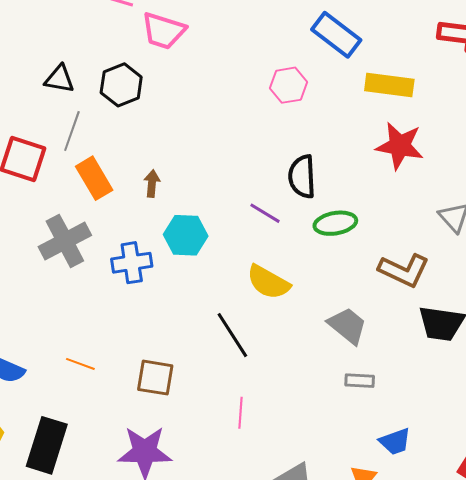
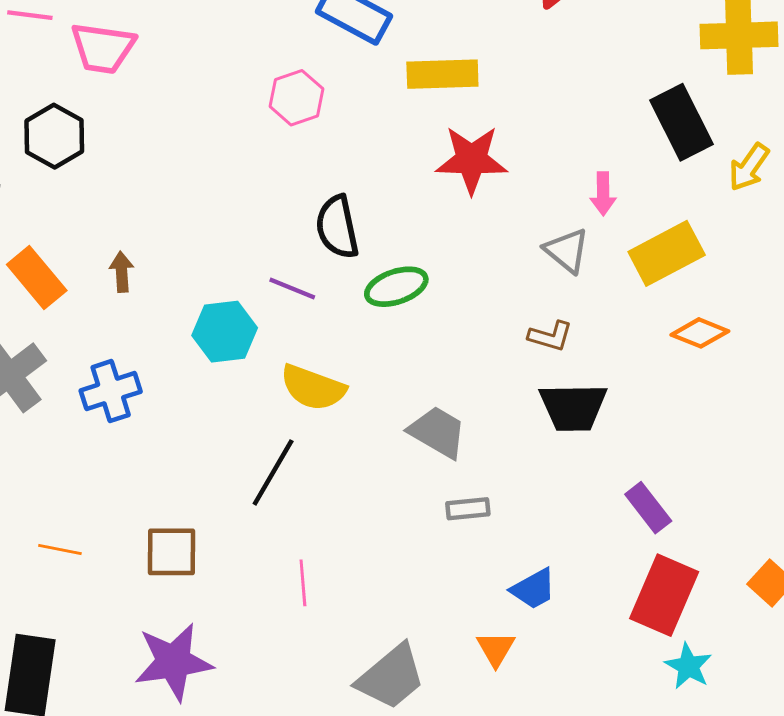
cyan hexagon: (186, 235) -> (225, 332), moved
brown L-shape: (404, 270) -> (550, 336), moved, size x0.6
black line: (232, 335) -> (273, 472), turned 72

